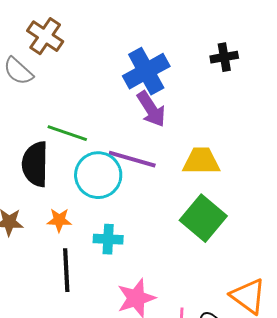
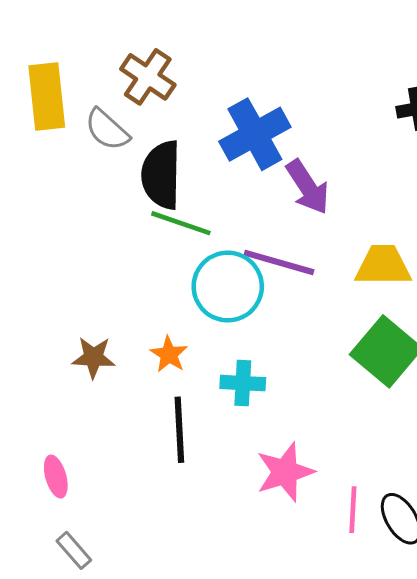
blue cross: (146, 71) -> (255, 134), moved
black semicircle: (35, 164) -> (161, 175), moved
orange star: (59, 220) -> (169, 354), turned 30

